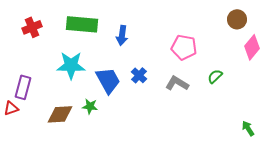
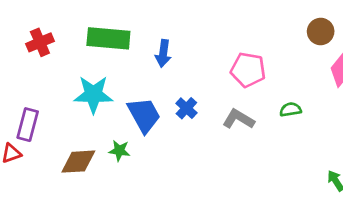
green semicircle: (215, 76) -> (290, 110), turned 35

